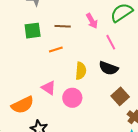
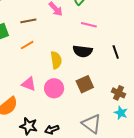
pink line: (111, 42) -> (89, 25), moved, turned -35
brown square: (120, 96) -> (85, 84), moved, turned 30

